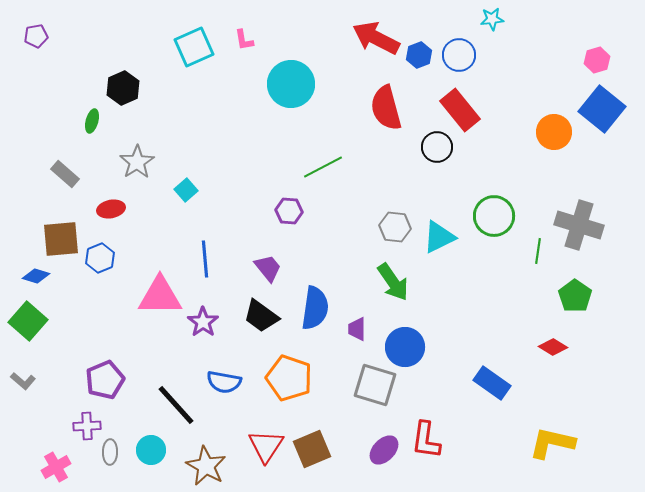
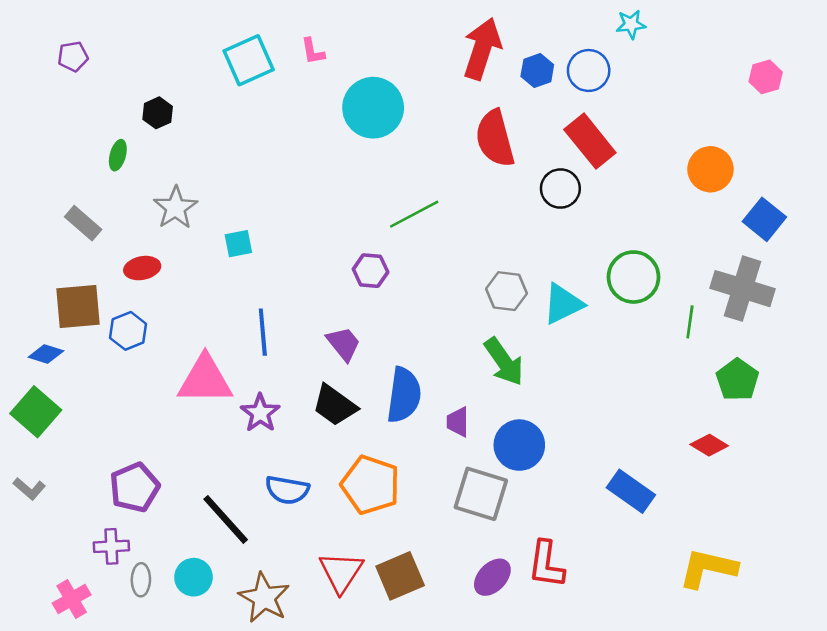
purple pentagon: (36, 36) -> (73, 56), moved
red arrow: (376, 38) -> (482, 49), turned 81
black hexagon: (123, 88) -> (158, 113), size x0.7
blue square: (602, 109) -> (764, 219), moved, size x0.7
cyan square: (186, 190) -> (238, 244), turned 30

